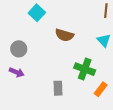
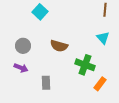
brown semicircle: (64, 35) -> (59, 46), moved
gray rectangle: (58, 88) -> (46, 83), moved

